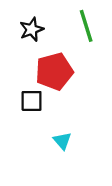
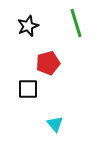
red pentagon: (54, 71) -> (48, 63), size x0.7

